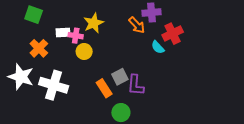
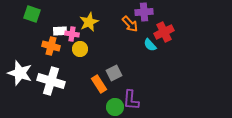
orange cross: (39, 48) -> (51, 46), moved, turned -30
purple L-shape: (136, 85) -> (131, 100), moved

